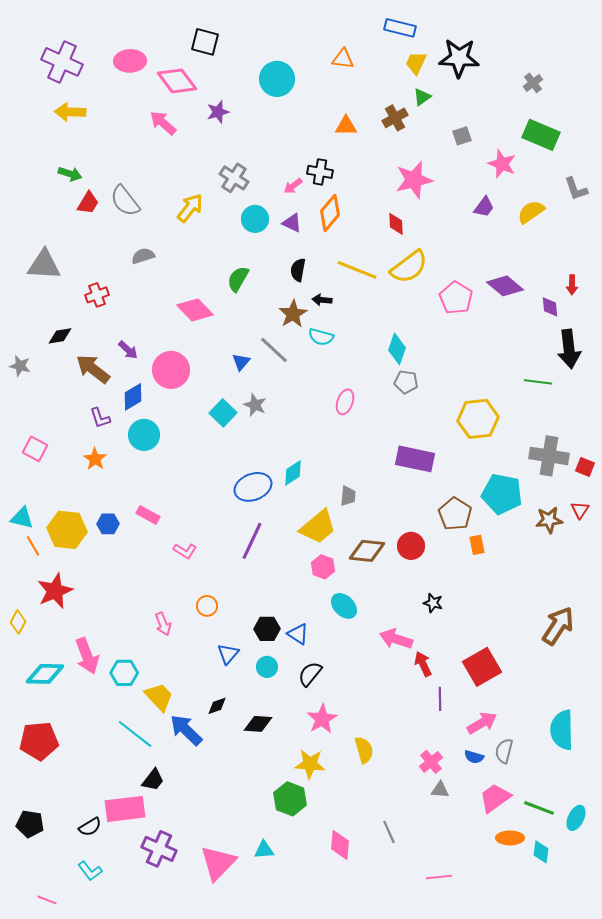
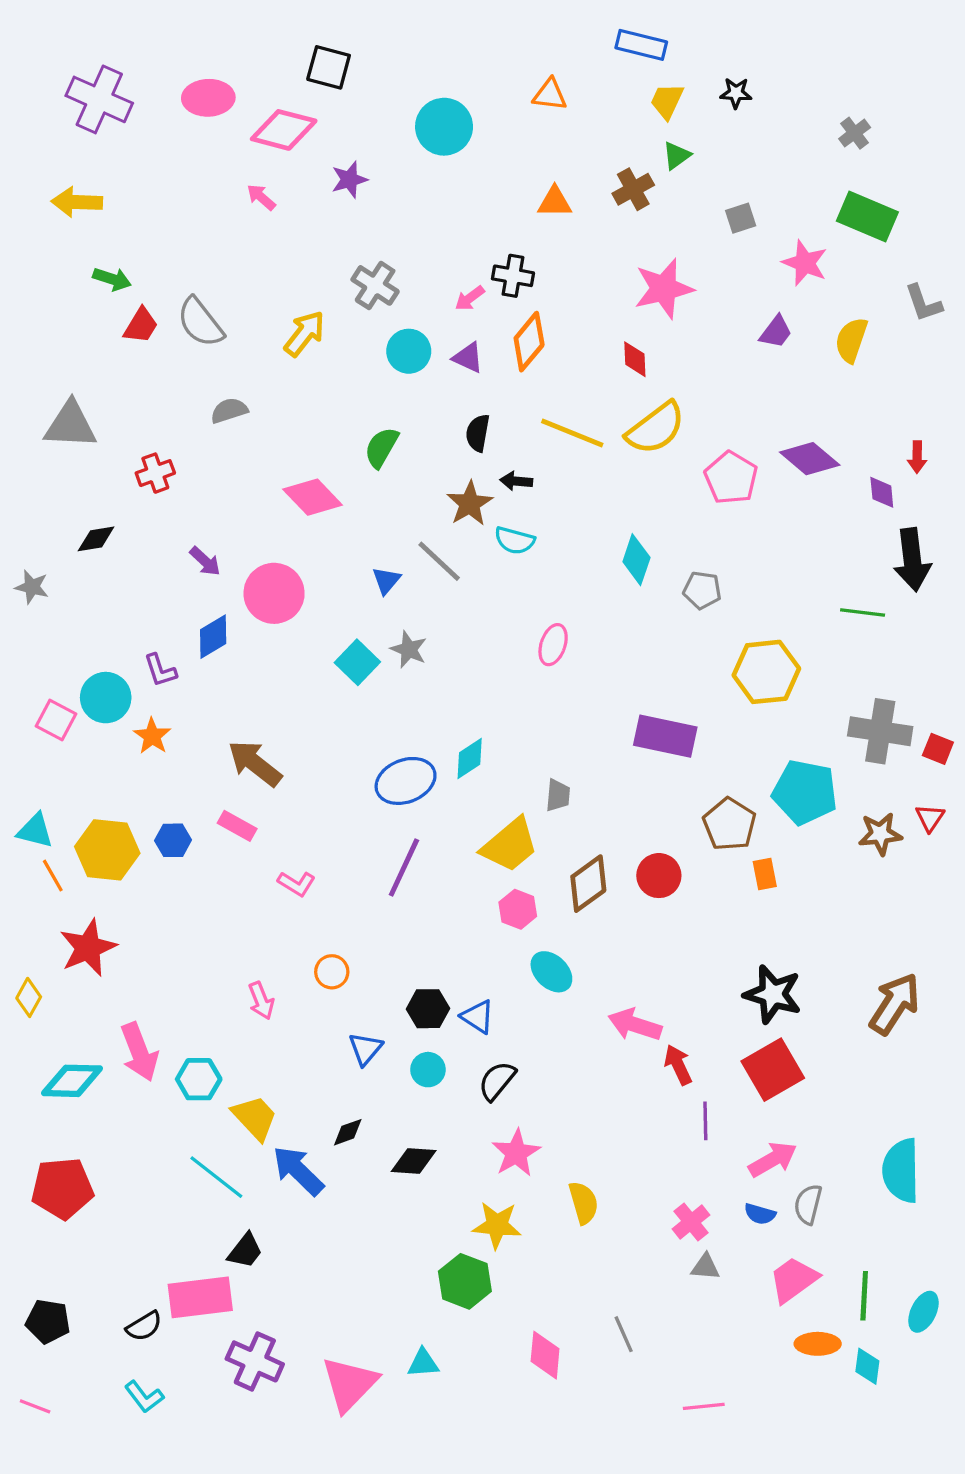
black star: (459, 58) -> (736, 93), size x0.5
pink diamond: (177, 81) -> (284, 130), turned -39
yellow arrow: (70, 112) -> (77, 202), moved
pink arrow: (163, 123) -> (261, 197), size x0.7
yellow semicircle: (531, 212) -> (851, 340), turned -36
brown arrow: (93, 369) -> (255, 763), moved
gray pentagon: (406, 382) -> (702, 590), moved
cyan circle: (144, 435) -> (106, 698), moved
brown diamond: (367, 551) -> (588, 884), turned -42
black star: (433, 603) -> (773, 994), moved, size x1.8
green line: (539, 808) -> (864, 1296), turned 72
pink line: (47, 900) -> (35, 1406), moved

